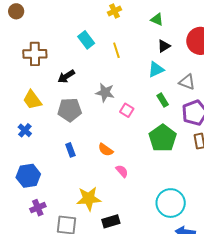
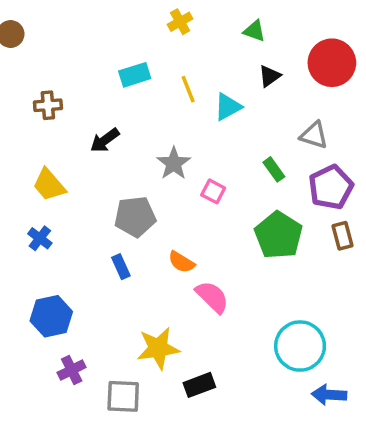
cyan rectangle: (86, 40) -> (135, 75), turned -66
brown cross: (35, 54) -> (48, 105), size x0.7
cyan triangle: (156, 69) -> (228, 107), moved
gray star: (105, 93) -> (174, 163), turned 30
gray pentagon: (70, 110) -> (135, 217), moved
pink semicircle: (122, 171) -> (212, 297), size x1.5

